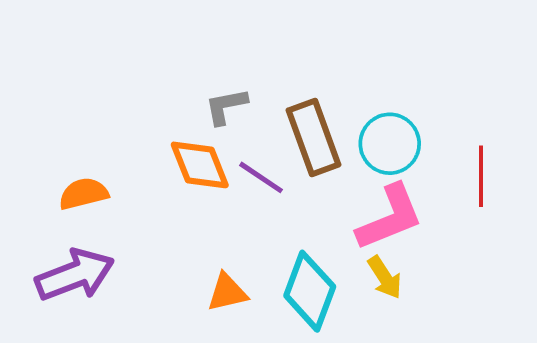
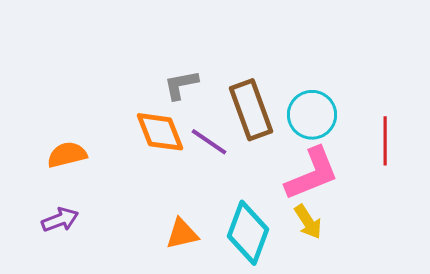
purple arrow: (75, 275) -> (60, 220), size x0.6

